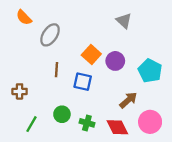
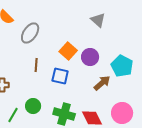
brown arrow: (128, 100) -> (102, 83), moved
green circle: (62, 114) -> (33, 106), moved
green cross: (87, 123) -> (64, 114), size x1.5

